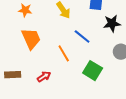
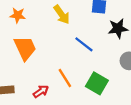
orange line: (64, 53) -> (65, 78), moved

